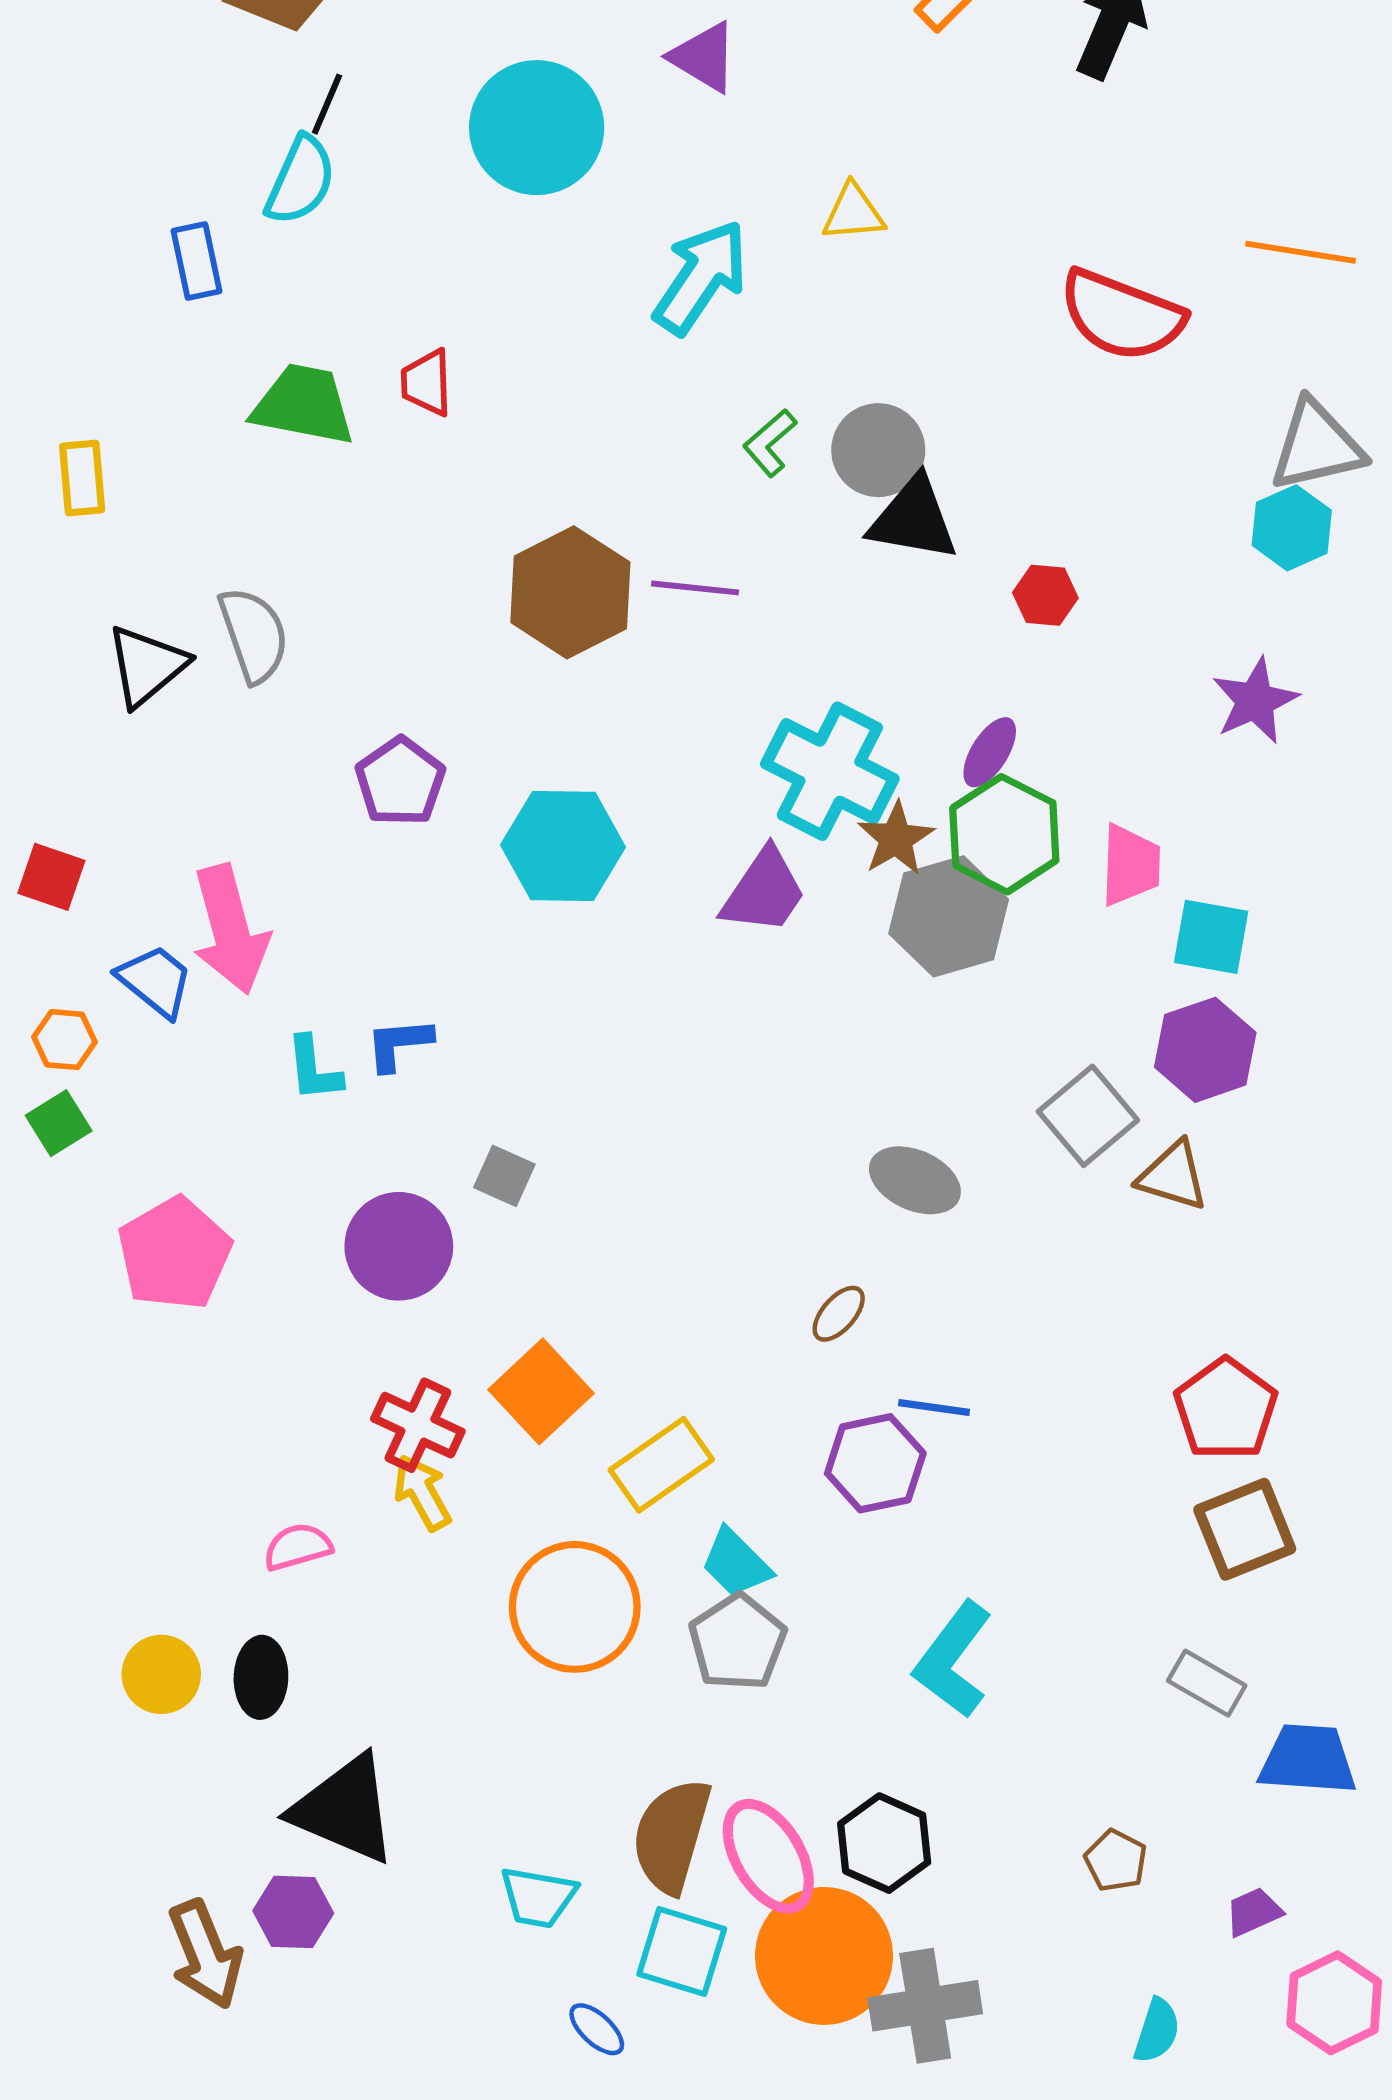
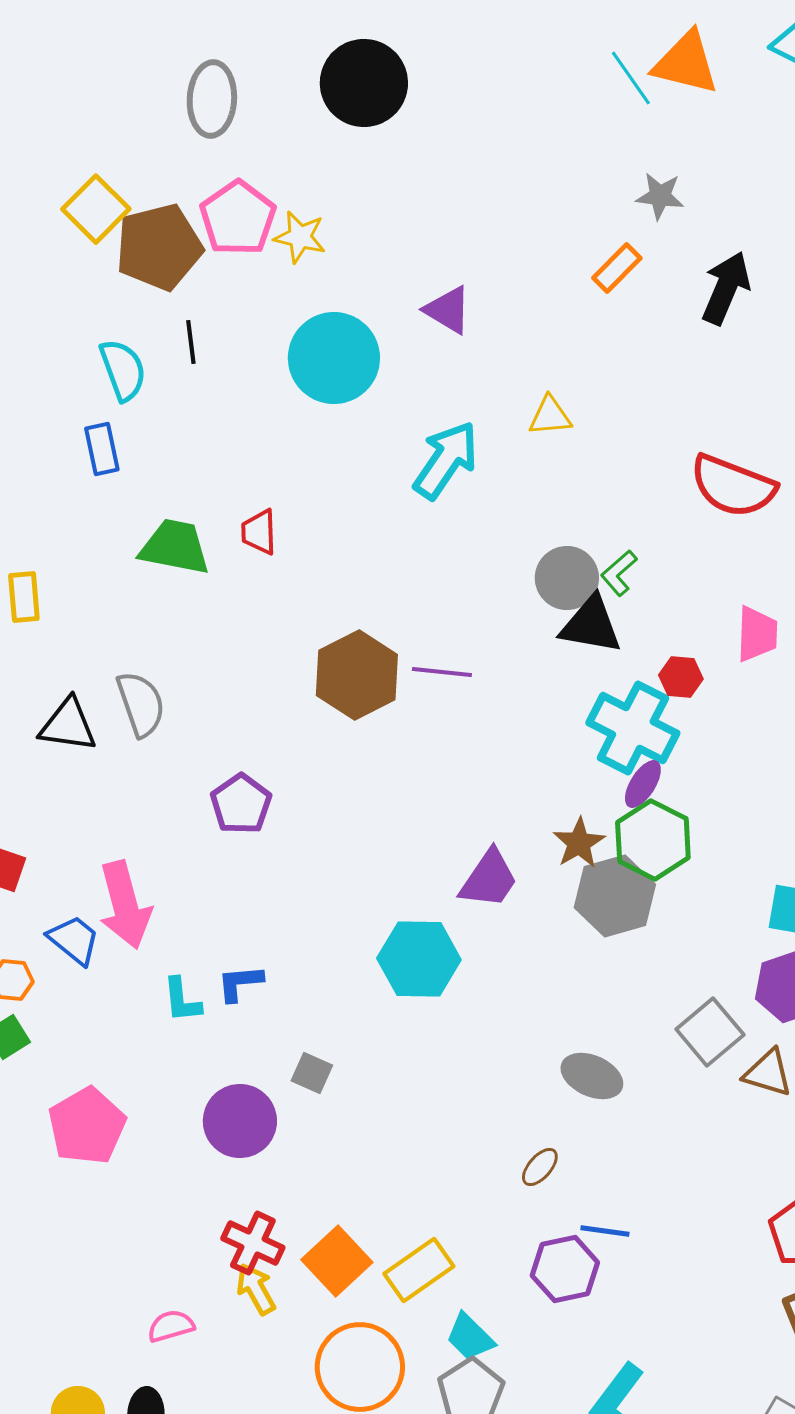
black line: (327, 104) -> (191, 342), turned -30
cyan semicircle: (301, 180) -> (123, 370), moved, turned -44
green L-shape: (770, 443) -> (619, 573), moved
black triangle: (147, 666) -> (68, 725), turned 48
cyan cross: (830, 771) -> (633, 728), moved
cyan hexagon: (563, 846) -> (419, 959), moved
pink trapezoid: (1130, 865) -> (757, 634), moved
orange square: (541, 1391) -> (337, 1261), moved

